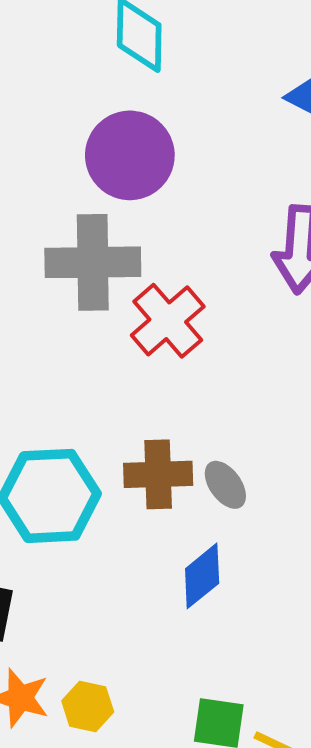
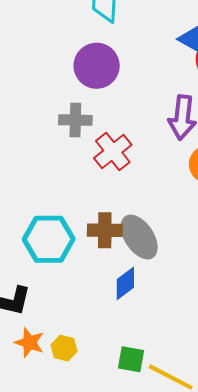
gray cross: (93, 262) -> (75, 120), size x0.7
gray ellipse: (225, 485) -> (139, 237), size x1.8

